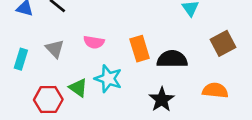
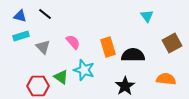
pink semicircle: (94, 42) -> (73, 42), turned -140
cyan rectangle: (21, 59) -> (21, 36), moved, turned 56

